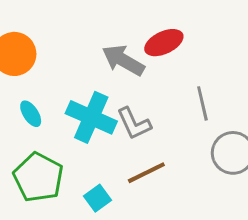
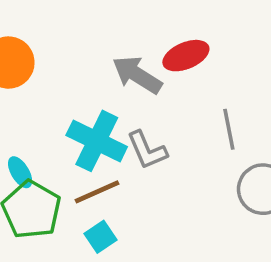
cyan ellipse: (31, 114) -> (20, 172), moved
brown line: (146, 173) -> (97, 192), moved

